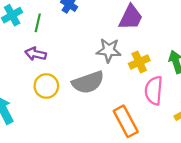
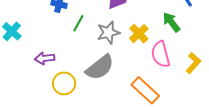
green line: (38, 23) -> (78, 23), moved, turned 36

